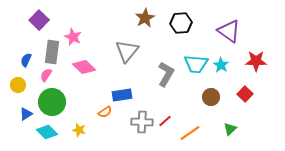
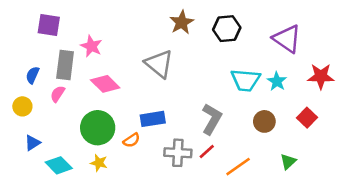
purple square: (39, 20) -> (49, 25), turned -36
gray triangle: (127, 51) -> (159, 64), turned -30
gray L-shape: (166, 74) -> (212, 119), moved
green circle: (52, 102) -> (98, 128), moved

